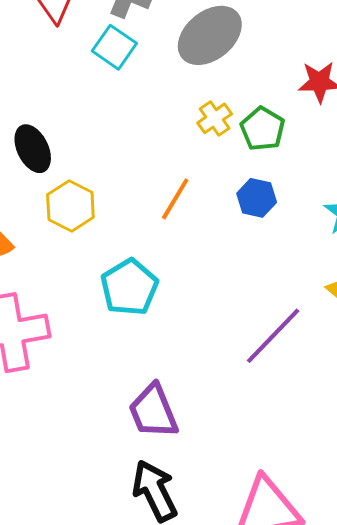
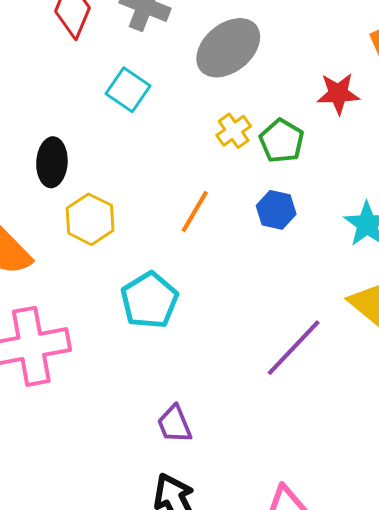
cyan square: (114, 47) -> (128, 90), moved
black ellipse: (33, 149) -> (52, 162), turned 30
purple trapezoid: (153, 411) -> (174, 424), size x0.7

